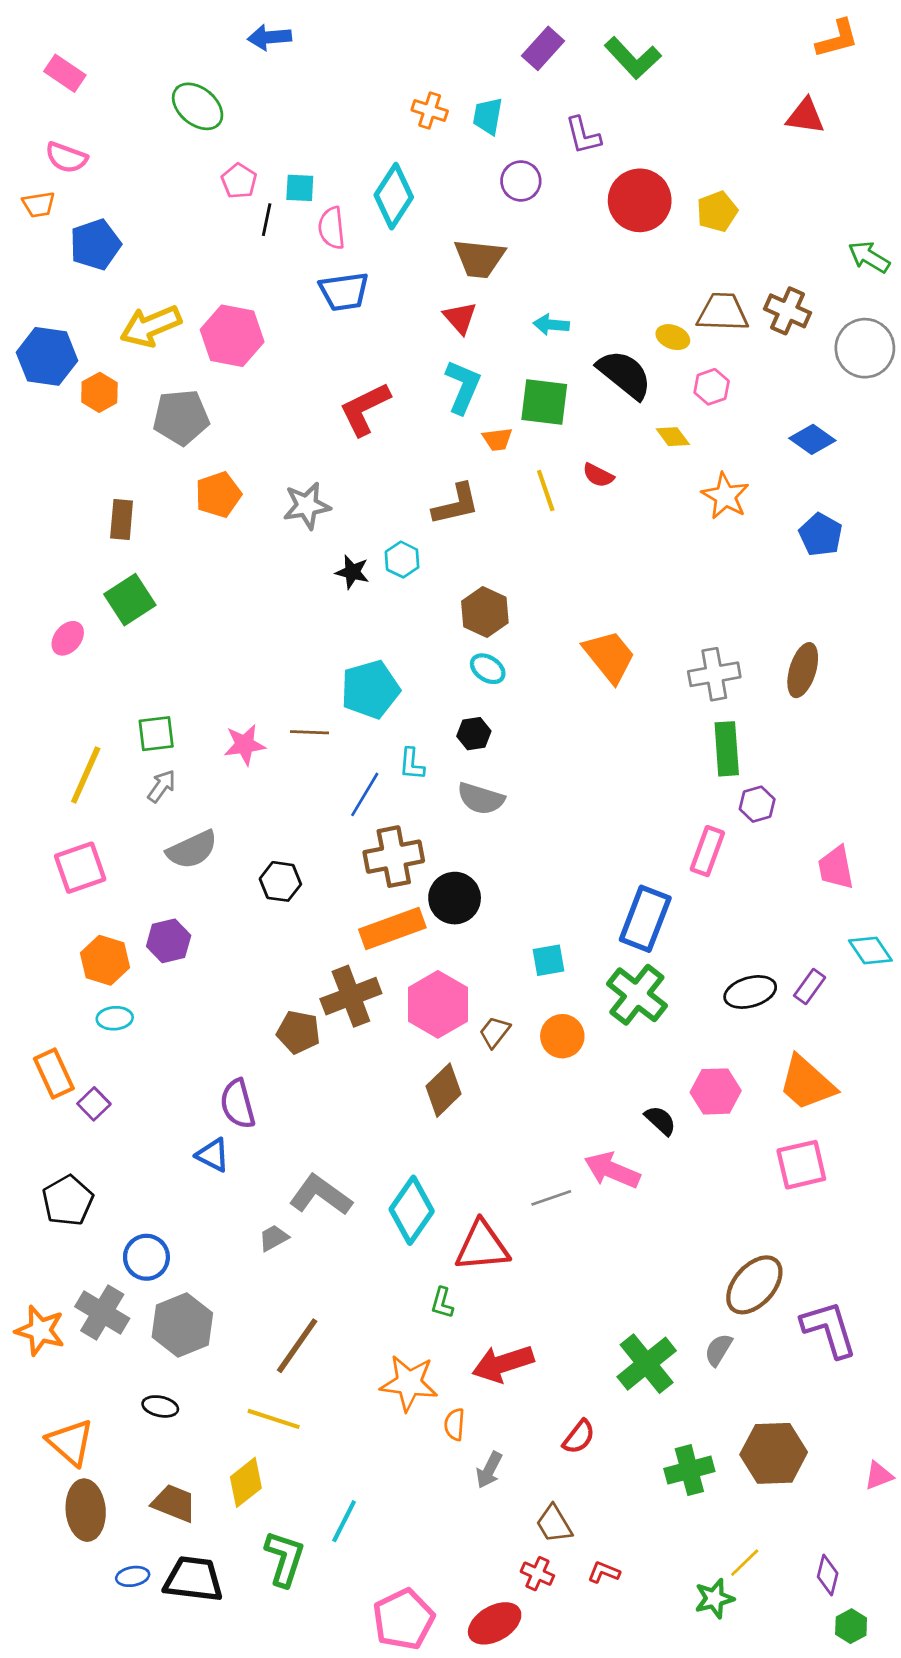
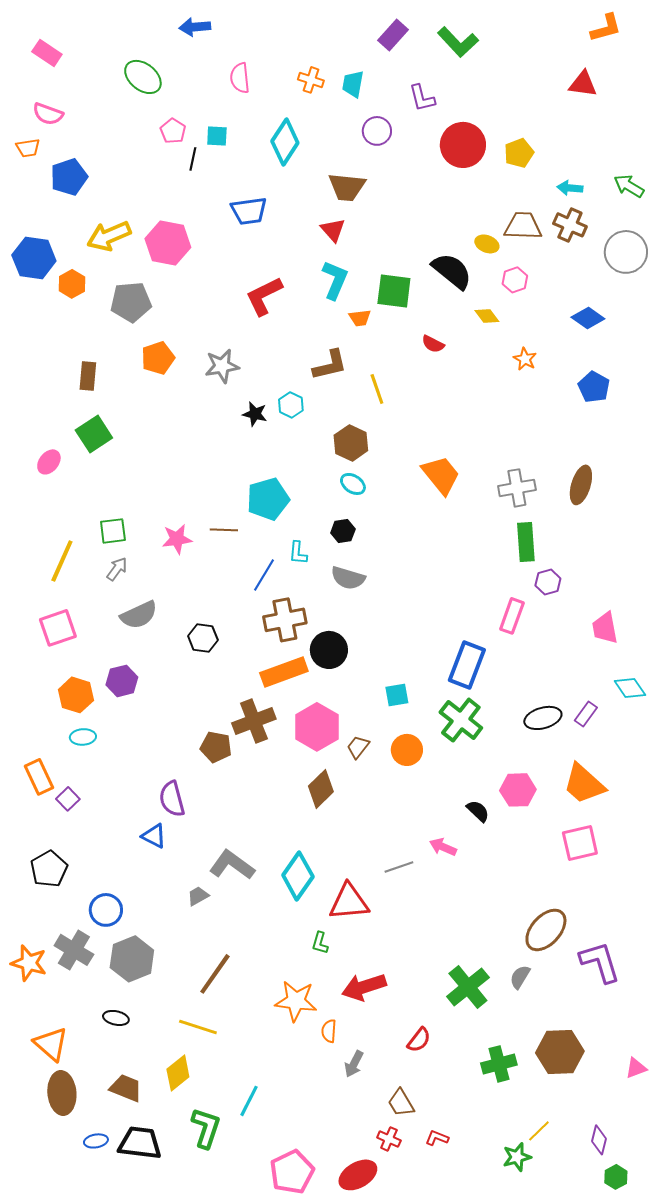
pink semicircle: (332, 228) -> (240, 78), moved
cyan arrow: (551, 325) -> (570, 188), moved
yellow line: (546, 490) -> (377, 389), moved
orange star: (725, 496) -> (525, 359), size x0.7
pink arrow: (612, 1170) -> (443, 847), size x0.7

